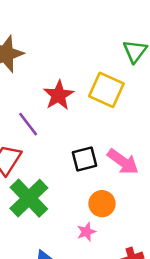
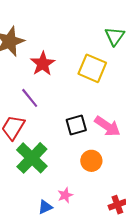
red star: (59, 95) -> (43, 64), moved
pink star: (86, 232) -> (65, 195), moved

